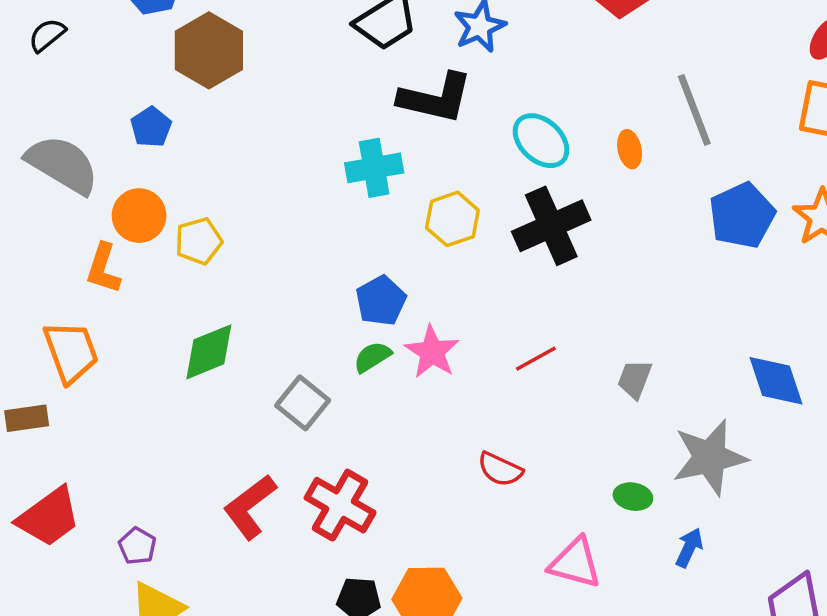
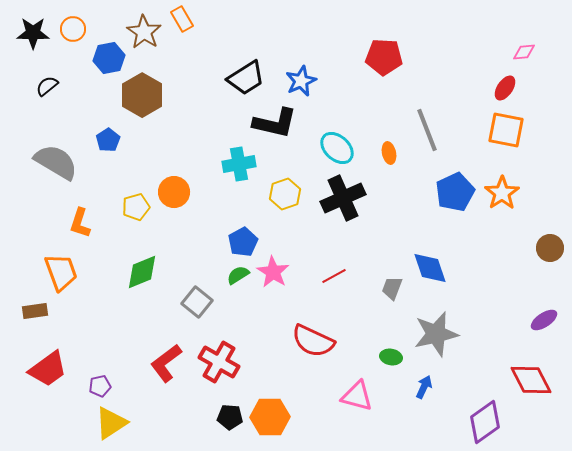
orange circle: (139, 216) -> (174, 192), moved
blue diamond: (776, 381) -> (430, 268), moved
red semicircle: (500, 469) -> (313, 341), size x1.6
purple pentagon: (137, 546) -> (100, 386), turned 30

